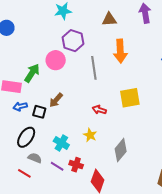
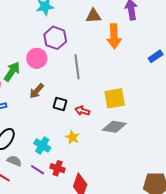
orange arrow: (120, 51) -> (114, 36), moved
brown arrow: (56, 100) -> (37, 91), moved
black square: (39, 112) -> (60, 104), moved
gray diamond: (121, 150) -> (114, 127), moved, turned 60

